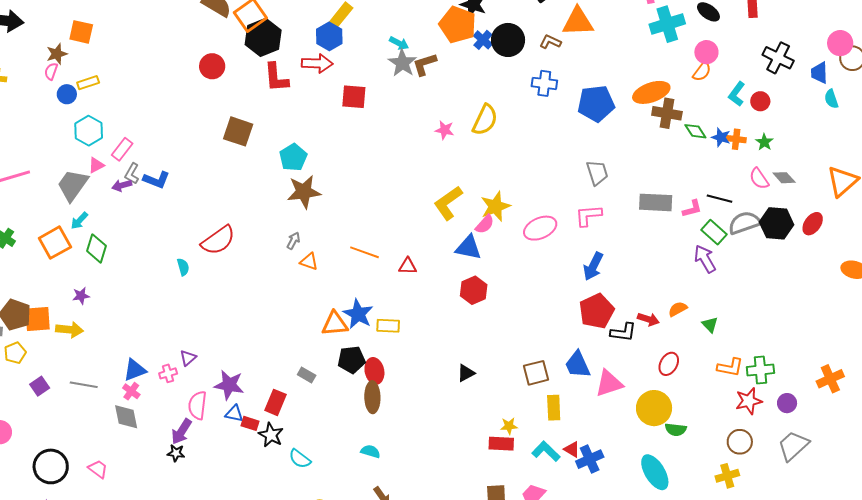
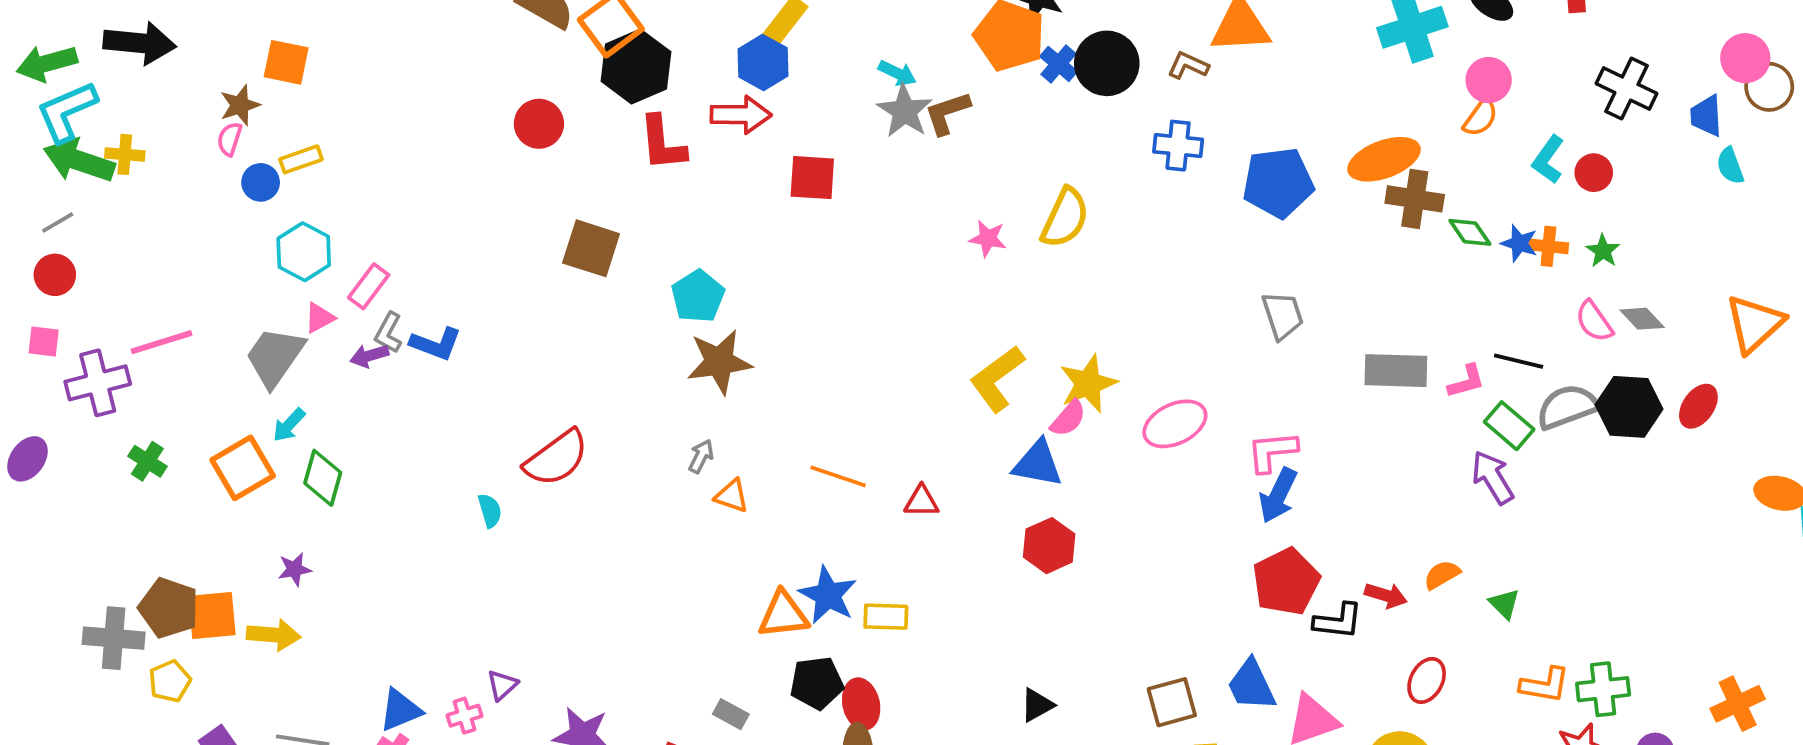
pink L-shape: (588, 215) -> (1272, 452), moved

